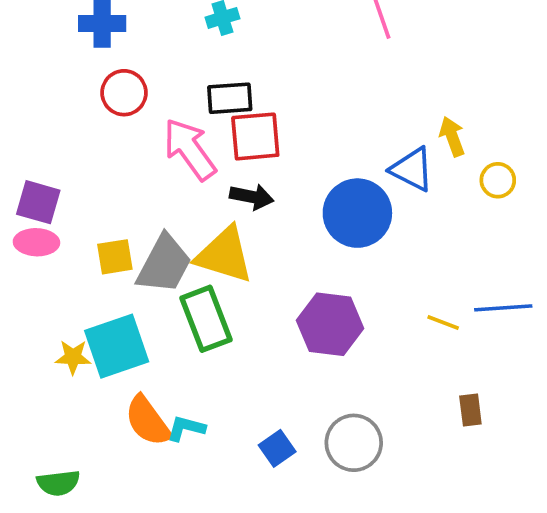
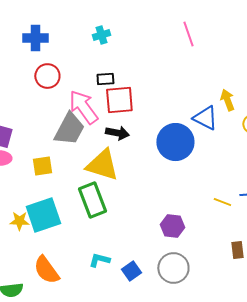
black rectangle: (230, 98) -> (105, 79), size x0.7
gray trapezoid: (164, 264) -> (69, 129), moved
purple hexagon: (330, 324) -> (172, 226), moved, size x0.7
orange semicircle: (148, 421) -> (46, 270), moved
cyan L-shape: (186, 428) -> (99, 260), moved

